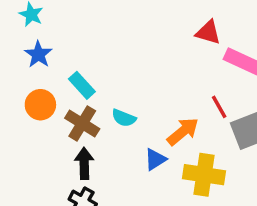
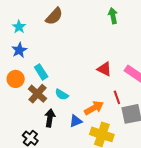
red triangle: (208, 32) -> (104, 69), moved
black arrow: (84, 163) -> (50, 118), moved

